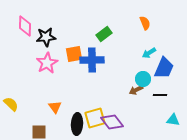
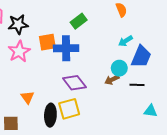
purple diamond: (112, 122) -> (74, 83), moved

